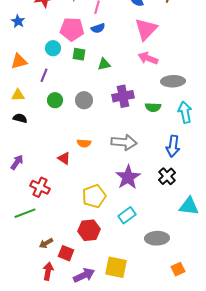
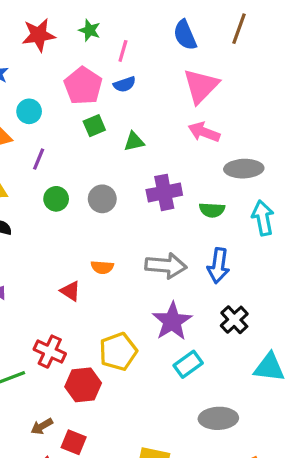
pink pentagon: (72, 29) -> (83, 86), turned 30
cyan circle: (53, 48) -> (29, 111), moved
green square: (79, 54) -> (94, 126), turned -32
blue arrow: (173, 146) -> (218, 266), moved
red cross: (40, 187) -> (50, 352), moved
cyan rectangle: (127, 215) -> (188, 364), moved
red hexagon: (89, 230) -> (83, 385), moved

